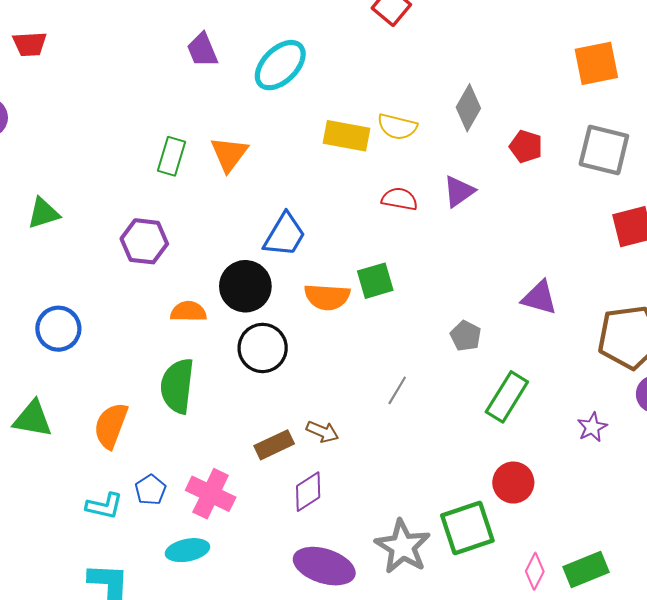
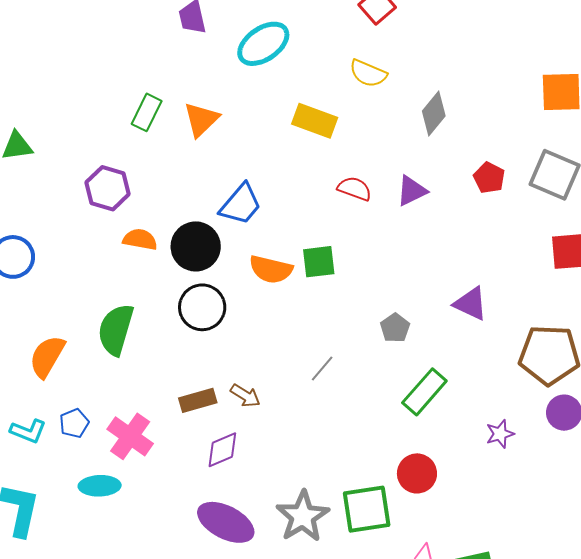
yellow semicircle: (397, 127) -> (368, 73), moved
red pentagon: (526, 146) -> (489, 178), moved
orange semicircle: (188, 312) -> (140, 239), moved

